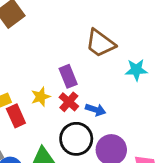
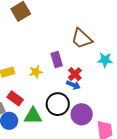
red cross: (69, 102) -> (75, 74), moved
red rectangle: (16, 116) -> (15, 98), moved, turned -35

